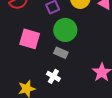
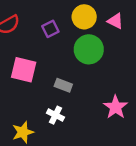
green circle: (65, 30) -> (89, 49), moved

